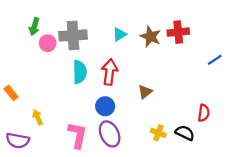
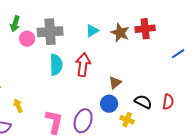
blue circle: (105, 106) -> (109, 104), moved
black semicircle: (185, 133) -> (143, 102), moved
purple ellipse: (110, 134) -> (83, 121), turned 45

